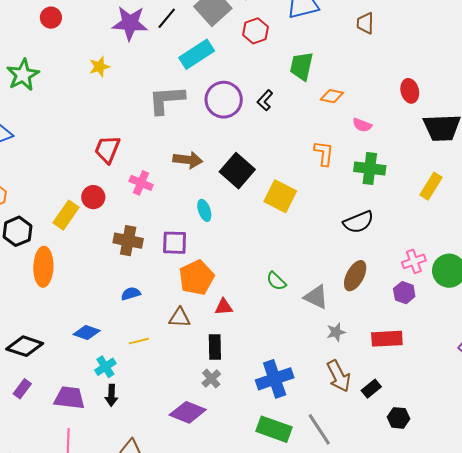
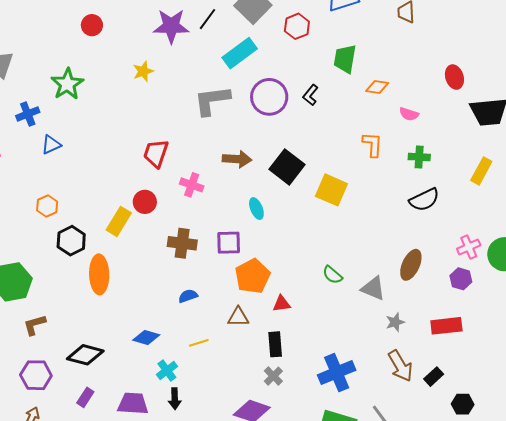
green cross: (370, 169) -> (419, 157), size x0.7
black semicircle: (358, 222) -> (424, 200), moved

